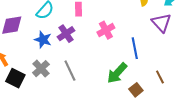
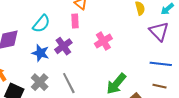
blue line: (135, 48) -> (161, 64), moved, turned -70
brown line: (160, 77) -> (160, 86), turned -48

